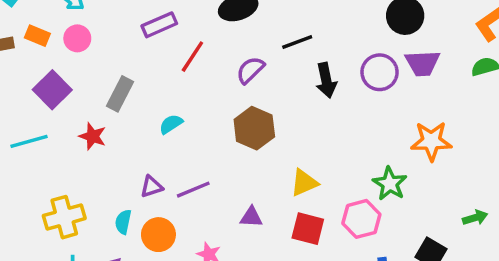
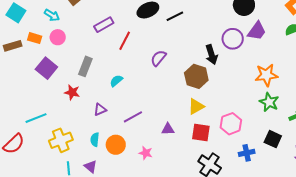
black line: (297, 42) -> (175, 16), moved
purple trapezoid: (423, 63) -> (257, 31), turned -45
purple semicircle: (250, 70) -> (158, 58), moved
black arrow: (326, 80) -> (212, 55), moved
brown hexagon: (254, 128) -> (196, 76), moved
cyan line: (29, 141) -> (36, 118), moved
green star: (390, 184) -> (269, 102), moved
purple triangle: (152, 187) -> (100, 110), moved

